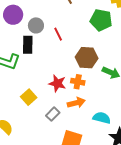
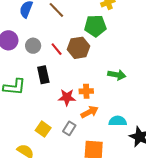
black rectangle: (28, 45) -> (43, 75), moved
brown hexagon: (87, 58) -> (79, 48), moved
yellow square: (29, 97) -> (43, 129), moved

